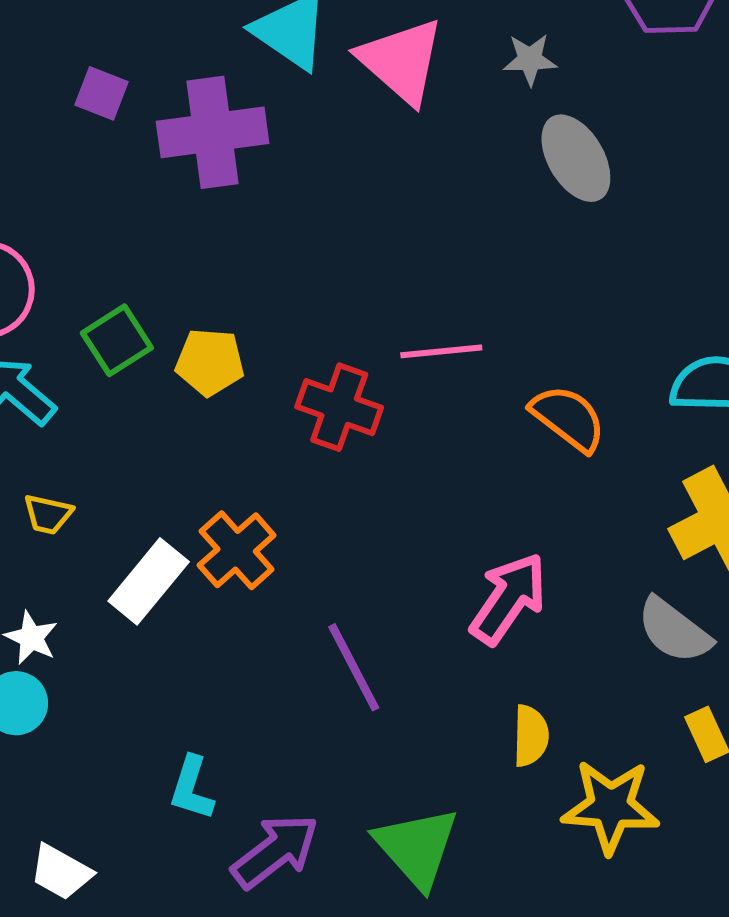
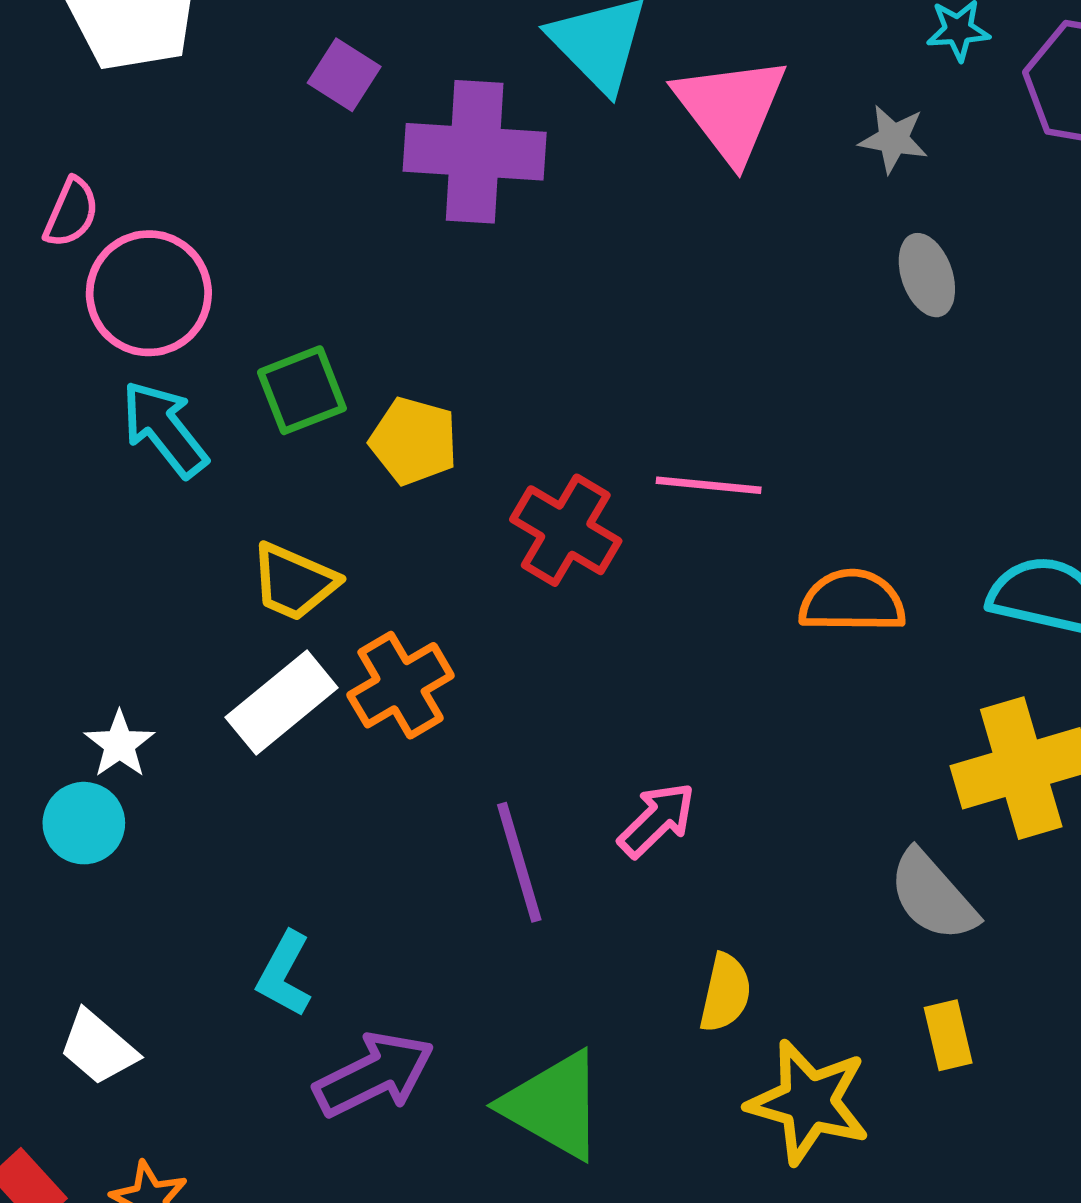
gray ellipse: (576, 158) -> (927, 275), size x0.7
orange semicircle: (568, 418) -> (852, 601), turned -48
yellow trapezoid: (48, 514) -> (294, 582), moved, size x1.4
pink arrow: (508, 599) -> (657, 820), moved, size x0.7
green triangle: (417, 847) -> (554, 1105), turned -30

